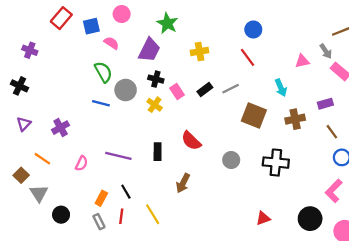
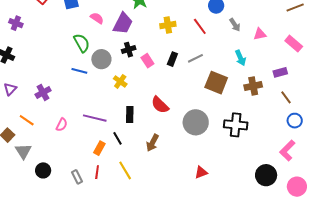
pink semicircle: (111, 43) -> (97, 18), moved
gray arrow: (326, 51) -> (235, 25), moved
red line: (248, 57) -> (200, 26), moved
black cross: (156, 79) -> (129, 50), turned -32
black rectangle: (205, 89) -> (172, 59), turned -32
yellow cross: (155, 105) -> (120, 81), moved
gray circle: (231, 160) -> (196, 122), size x1.6
black line: (126, 192) -> (117, 138), moved
orange rectangle: (101, 198) -> (99, 148), moved
red triangle: (263, 218) -> (201, 172), moved

